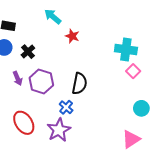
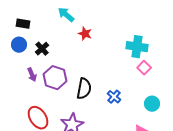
black semicircle: (79, 84) -> (84, 89), moved
blue cross: (66, 107) -> (114, 97), moved

